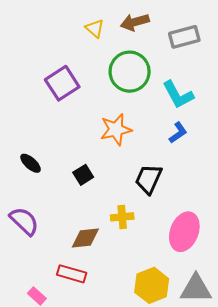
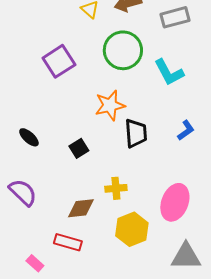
blue L-shape: (178, 133) -> (186, 130), moved
black trapezoid: (149, 179) -> (136, 133), moved, turned 152
yellow hexagon: (152, 285) -> (132, 229), moved

